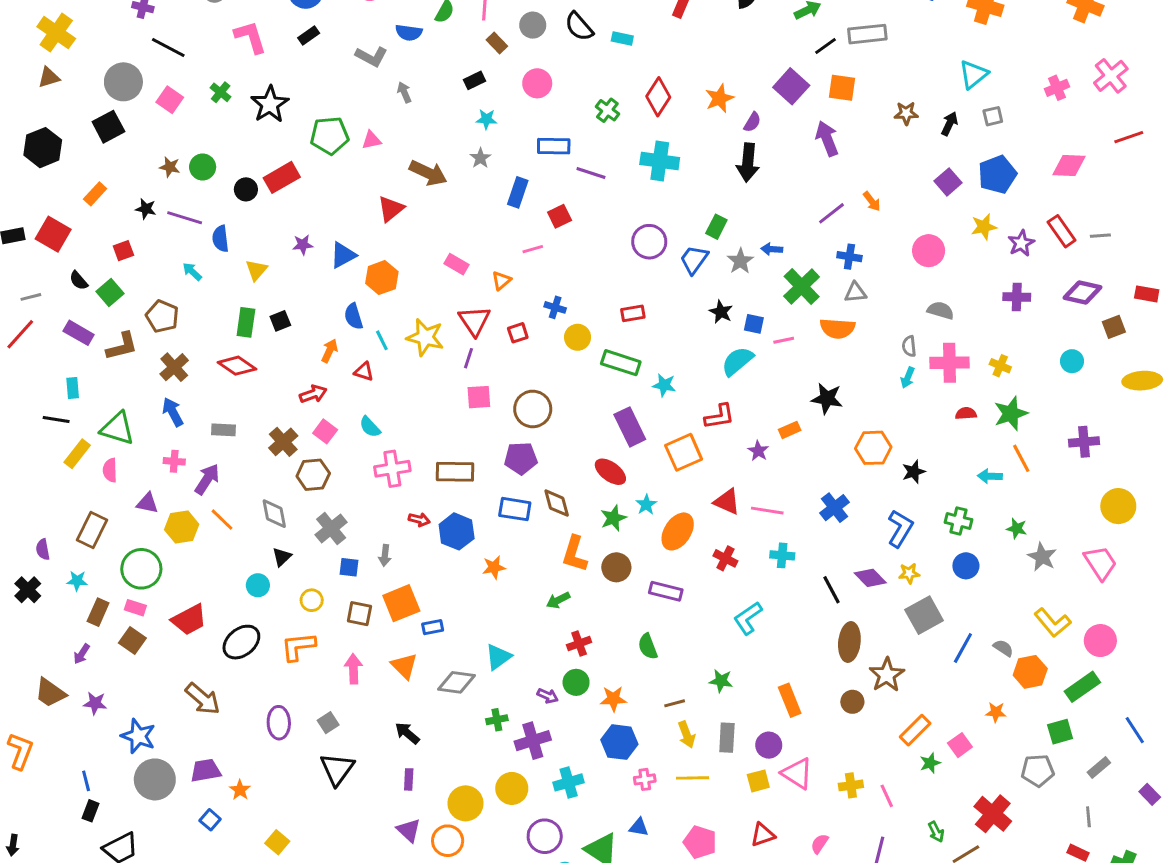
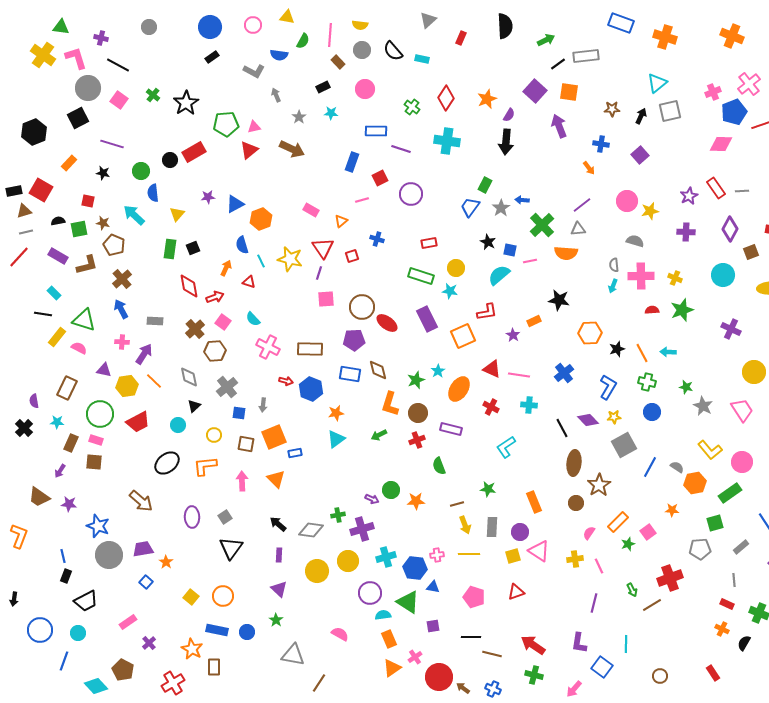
pink L-shape: (250, 37) -> (76, 58), moved
brown triangle: (49, 77) -> (24, 211), moved
gray square: (993, 116) -> (670, 111), size x1.6
gray star: (480, 158) -> (299, 117), moved
brown star: (170, 167) -> (103, 223), moved
green circle: (203, 167) -> (141, 171), moved
blue pentagon: (997, 174) -> (734, 112), moved
red triangle: (391, 209) -> (249, 150), moved
purple line: (831, 213) -> (582, 205), moved
purple line: (185, 218) -> (112, 144), moved
yellow star: (984, 227) -> (650, 211), moved
purple circle: (649, 242) -> (411, 194), moved
red square: (123, 251) -> (88, 201), turned 32
blue cross: (849, 257) -> (601, 144), moved
cyan arrow: (192, 272) -> (134, 215), size x1.6
black semicircle: (79, 281) -> (58, 221), turned 120
green square: (110, 292) -> (79, 229), turned 30
purple diamond: (1082, 292) -> (730, 229), turned -75
yellow circle: (578, 337) -> (456, 268), moved
cyan circle: (1072, 361) -> (723, 275), size x1.5
red diamond: (237, 366) -> (189, 286), moved, turned 45
cyan rectangle: (73, 388) -> (54, 293), turned -40
purple cross: (1084, 442) -> (731, 329), turned 30
orange line: (1021, 458) -> (642, 353), moved
pink cross: (392, 469) -> (268, 347), turned 35
pink semicircle: (110, 470) -> (79, 348), turned 119
red ellipse: (610, 472) -> (387, 323), moved
red trapezoid: (189, 620) -> (138, 422), moved
brown square: (132, 641) -> (94, 462), turned -30
red cross: (579, 644) -> (417, 440), moved
cyan triangle: (498, 657) -> (336, 439), moved
gray diamond: (457, 682) -> (311, 530), moved
blue hexagon: (619, 742) -> (415, 568), moved
red cross: (993, 814) -> (670, 578), turned 30
orange circle: (448, 841) -> (223, 596), moved
pink semicircle: (820, 844) -> (589, 533), moved

